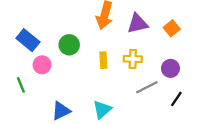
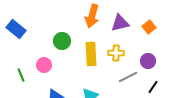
blue rectangle: (28, 40) -> (16, 29), moved
yellow rectangle: (103, 60) -> (91, 54), size x1.6
pink circle: (42, 65) -> (44, 65), moved

